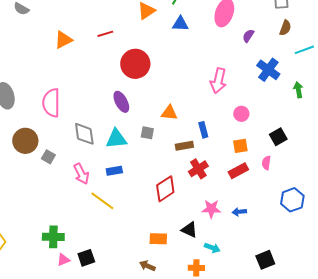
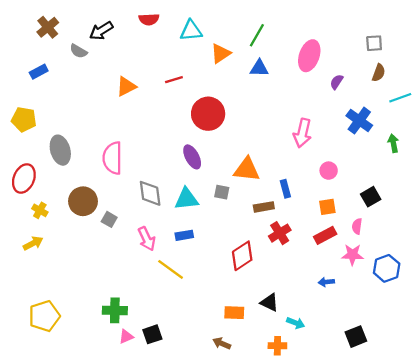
orange triangle: (169, 113) -> (247, 169), size x1.4
pink star: (211, 209) -> (352, 255), moved

